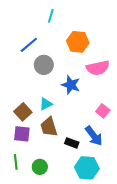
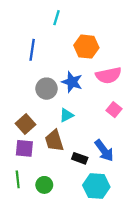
blue line: (29, 45) -> (32, 50), turned -42
gray circle: (44, 65) -> (47, 89), moved
blue star: (71, 85) -> (72, 82), moved
cyan triangle: (46, 104) -> (66, 115), moved
pink square: (103, 111) -> (114, 110), moved

